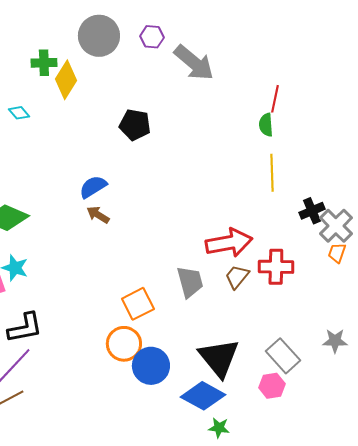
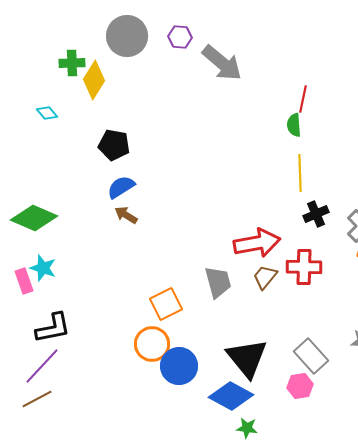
black pentagon: (135, 125) -> (114, 145), moved
black cross: (312, 211) -> (316, 214), moved

